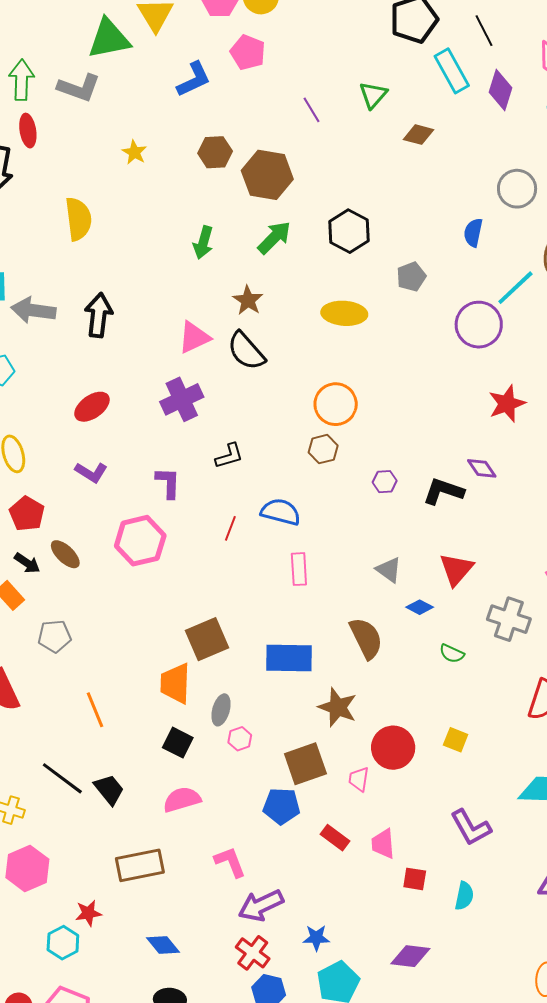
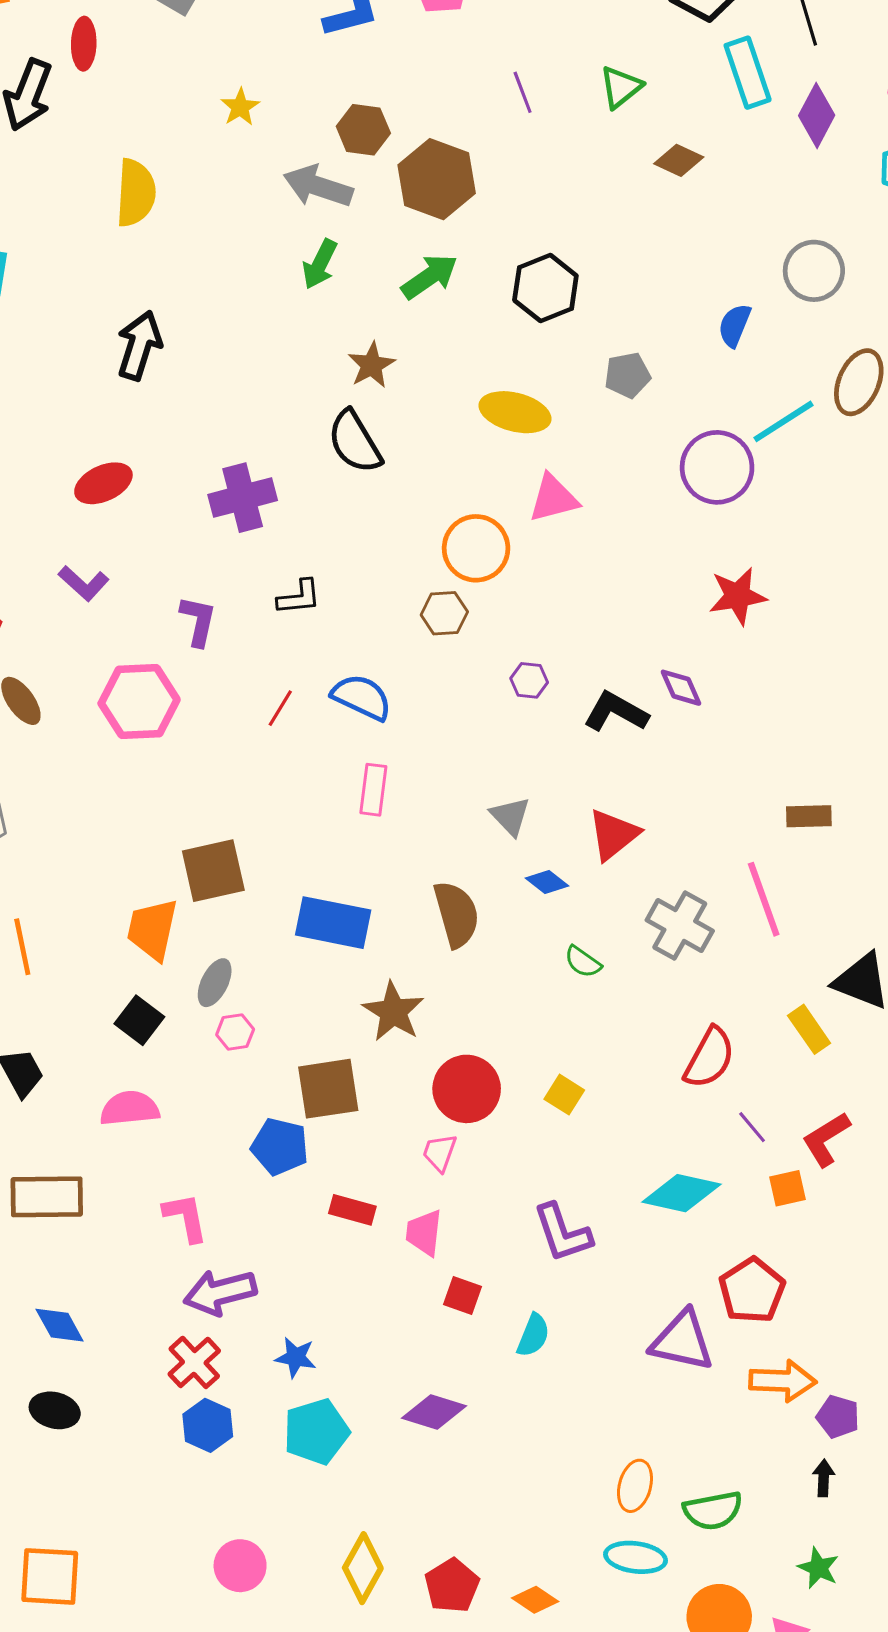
gray arrow: (33, 310) -> (318, 186), moved
pink triangle: (194, 337) -> (554, 498), moved
pink trapezoid: (359, 779) -> (440, 1153), moved
red rectangle: (335, 838) -> (352, 1210), turned -32

